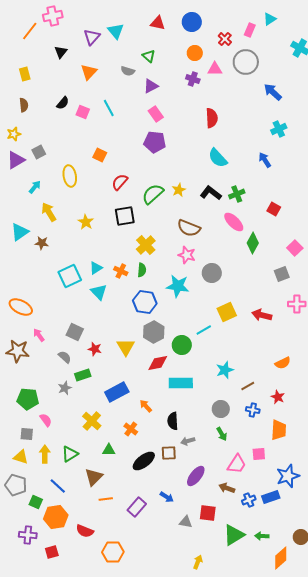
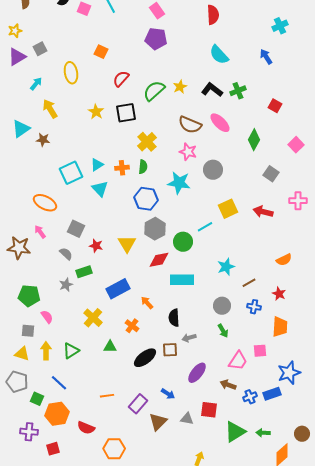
yellow star: (86, 222) -> (96, 112), moved
pink ellipse: (234, 222) -> (220, 123), moved
orange cross: (121, 271) -> (122, 168), turned -32
gray square: (282, 274) -> (271, 174), moved, turned -35
orange ellipse: (21, 307) -> (45, 203), moved
brown triangle: (94, 477) -> (158, 422), moved

